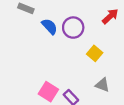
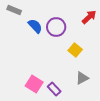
gray triangle: (102, 85) -> (82, 78), turned -48

